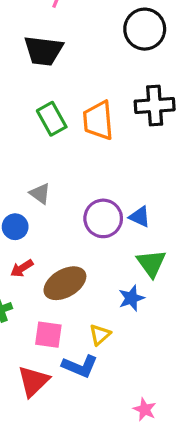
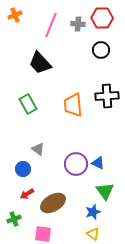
black circle: (145, 29) -> (101, 50), size x0.7
black trapezoid: (43, 51) -> (40, 63), turned 40
green rectangle: (52, 119) -> (28, 104), moved
yellow triangle: (100, 335) -> (93, 234), moved, turned -40

